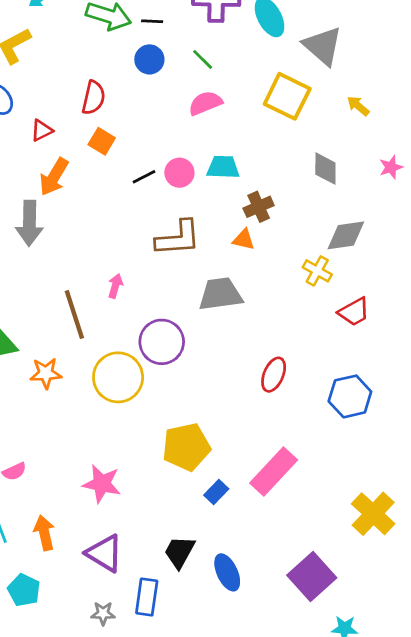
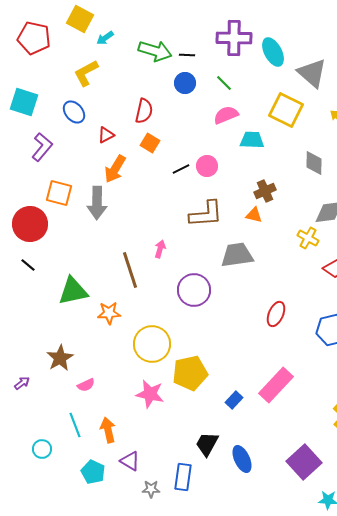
cyan trapezoid: (223, 167) -> (252, 140), moved
yellow circle: (118, 377) -> (152, 344), moved
yellow pentagon: (186, 447) -> (190, 373), moved
purple triangle: (104, 553) -> (130, 461), moved, size x0.7

